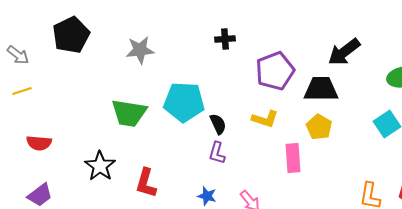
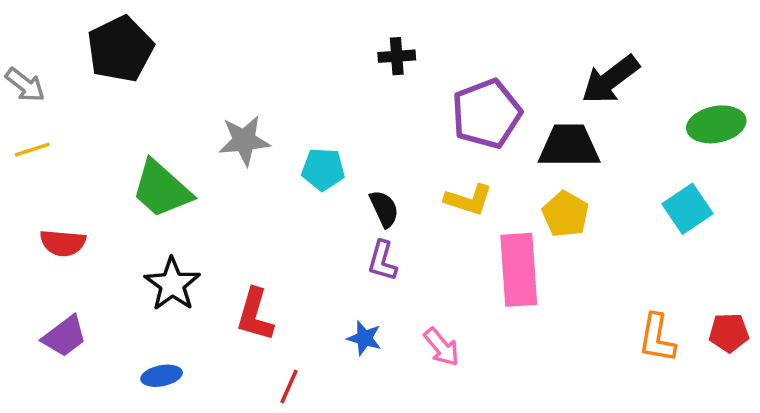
gray star: (140, 50) -> (244, 141), moved
cyan pentagon: (184, 102) -> (323, 169), size x0.6
green trapezoid: (129, 113) -> (162, 189), moved, turned 33
pink rectangle: (293, 158) -> (519, 270), size x1.4

